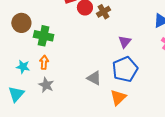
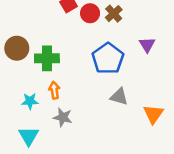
blue pentagon: (125, 69) -> (108, 59), moved

